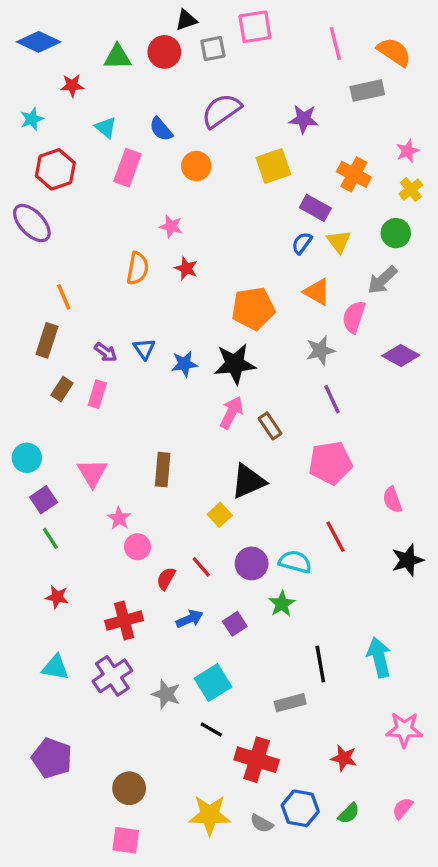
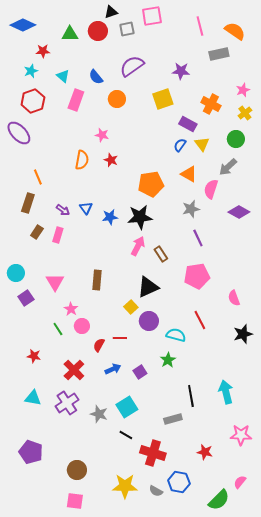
cyan star: (32, 119) -> (31, 71), moved
green line: (50, 538) -> (58, 329), moved
purple circle: (252, 563) -> (149, 321), moved
red line: (201, 567) -> (120, 338), turned -48
red cross: (124, 620) -> (74, 370), turned -30
green semicircle: (349, 813) -> (219, 500), moved, size x1.6

